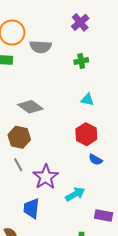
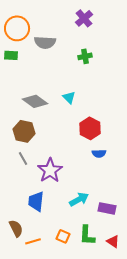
cyan triangle: (87, 100) -> (69, 97), moved, turned 32
blue semicircle: (95, 160) -> (99, 153), turned -32
cyan arrow: (75, 194) -> (79, 199), moved

